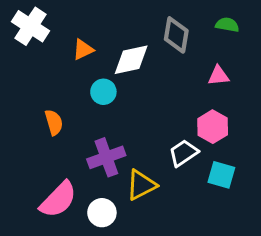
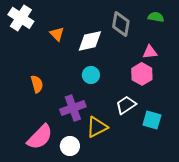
orange triangle: (83, 50) -> (57, 34), turned -49
cyan circle: (103, 92) -> (91, 75), moved
pink hexagon: (213, 127) -> (142, 74), moved

